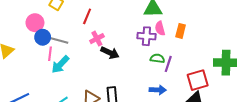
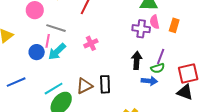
blue circle: (43, 37) -> (37, 52), moved
pink cross: (97, 39) -> (91, 43), moved
black arrow: (110, 53) -> (137, 60), moved, turned -114
green semicircle: (157, 58) -> (158, 68), moved, turned 152

